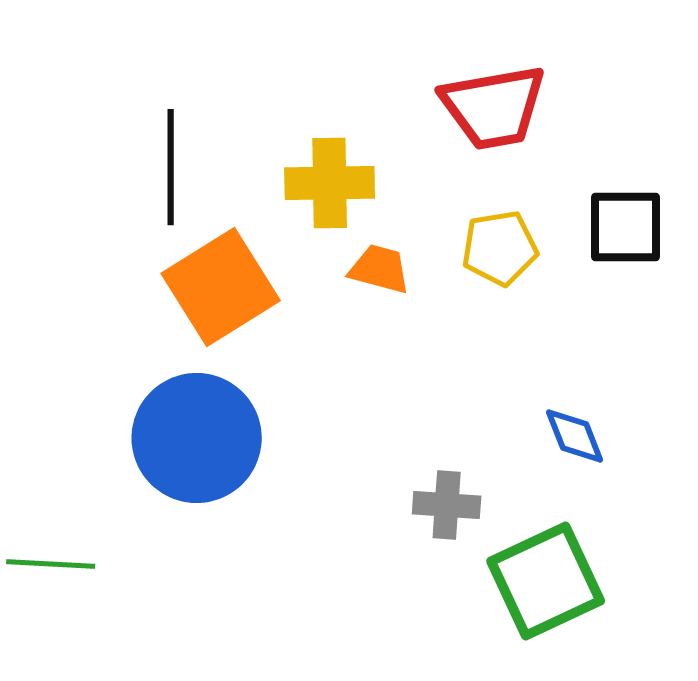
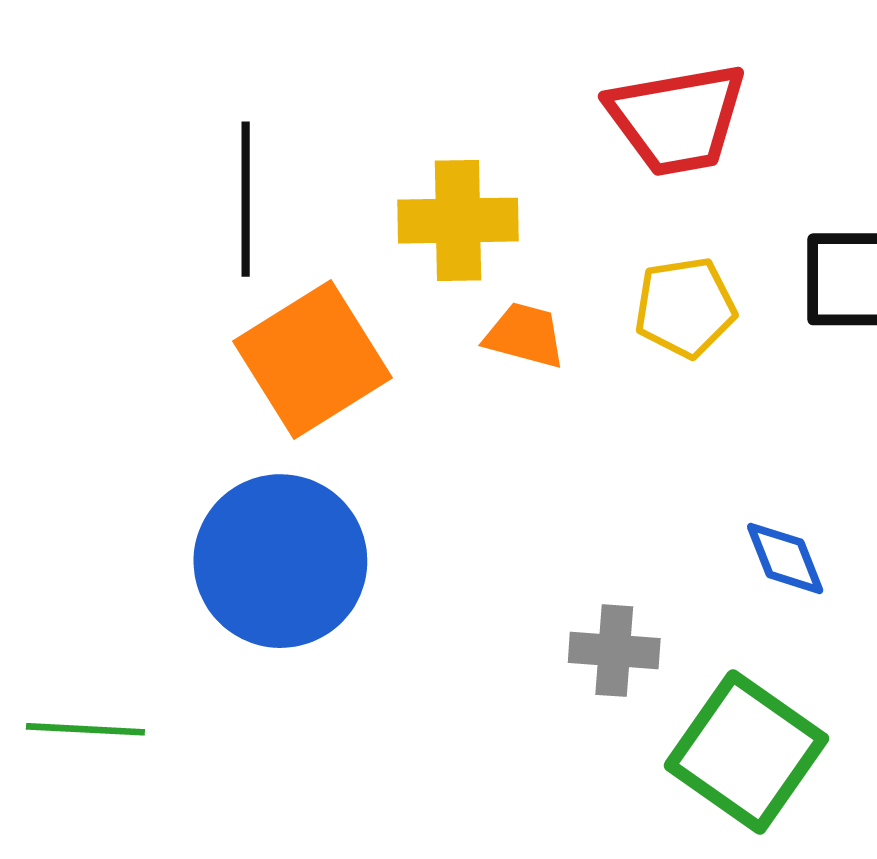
green square: (546, 581) -> (746, 752), turned -30

